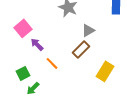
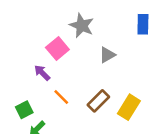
pink square: (23, 28) -> (57, 48), moved
brown rectangle: (81, 49) -> (98, 101), moved

